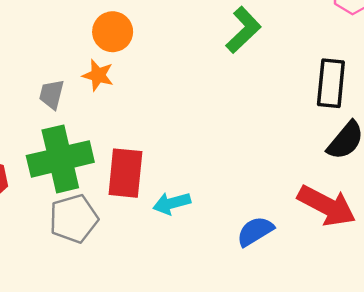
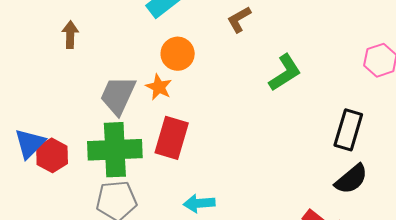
gray trapezoid: (52, 94) -> (118, 95), size x1.6
red rectangle: (125, 173) -> (172, 138), moved

